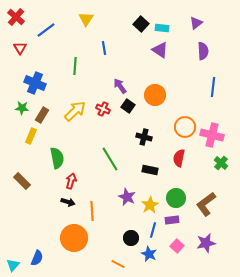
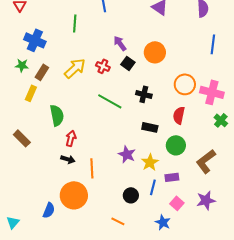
green line: (110, 159) -> (110, 101), moved, turned -30
green circle: (176, 198) -> (176, 145), moved
blue star: (149, 254) -> (163, 222), moved
blue semicircle: (37, 258) -> (49, 210), moved

